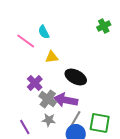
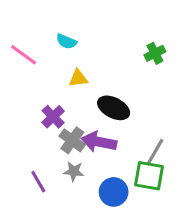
green cross: (104, 26) -> (155, 53), moved
cyan semicircle: (44, 32) -> (66, 41), turned -40
pink line: (26, 41) -> (24, 55), moved
gray line: (75, 120) -> (155, 152), moved

